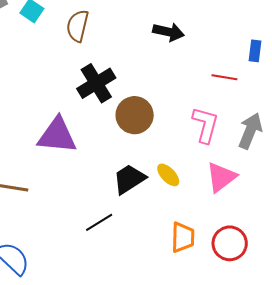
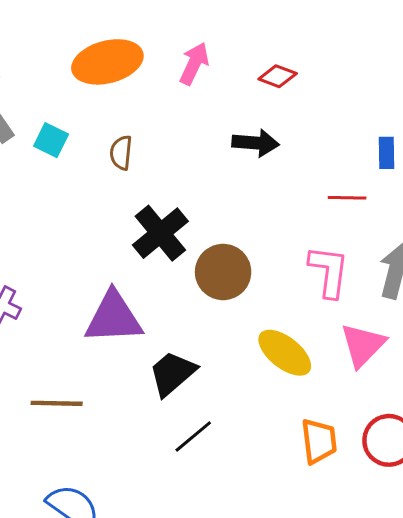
brown semicircle: (78, 26) -> (121, 153), size x0.7
yellow ellipse: (168, 175) -> (285, 353), size x1.5
black trapezoid: (129, 179) -> (172, 373), moved

